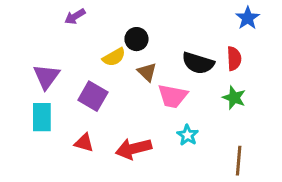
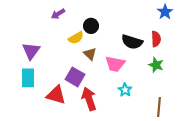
purple arrow: (75, 17) -> (58, 14), moved
brown triangle: (147, 72) -> (90, 54), moved
purple square: (93, 96) -> (75, 77), moved
red triangle: (84, 143) -> (56, 95), size x1.5
red arrow: (133, 149) -> (89, 99), turned 85

